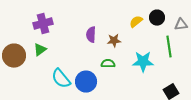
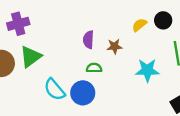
purple cross: (43, 24) -> (18, 24), moved
green triangle: (40, 50) -> (31, 57), size x1.5
green semicircle: (108, 64) -> (94, 68), moved

